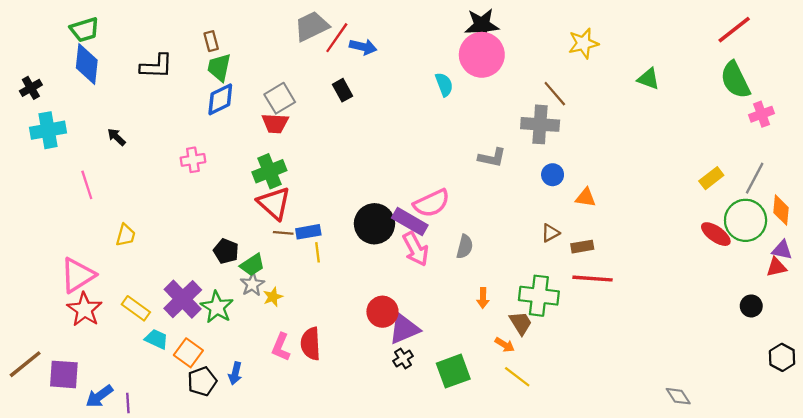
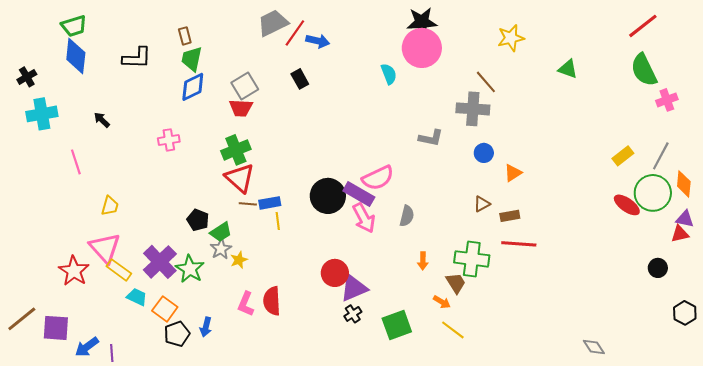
orange triangle: (586, 198) -> (513, 173), turned -42
pink triangle: (78, 275) -> (105, 248), moved, turned -40

